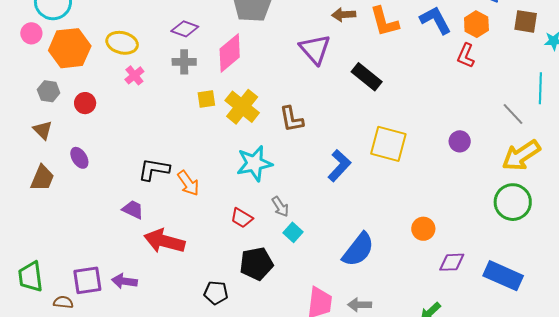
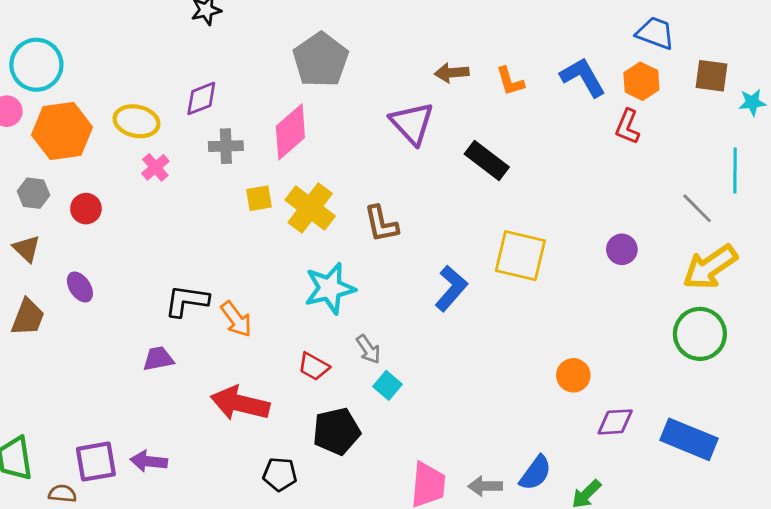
orange L-shape: (384, 22) -> (510, 81), size x0.7
purple diamond: (185, 29) -> (201, 98), moved, turned -40
purple trapezoid: (133, 210) -> (158, 359), turned -35
red arrow: (164, 241) -> (240, 403), moved
blue semicircle: (358, 250) -> (535, 473), moved, size x0.7

